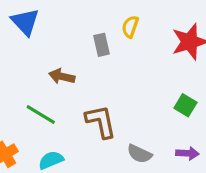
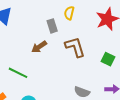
brown arrow: (62, 76) -> (39, 47), moved, turned -42
brown L-shape: (101, 122) -> (75, 47), moved

